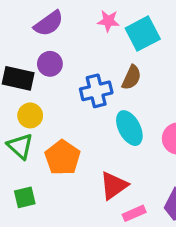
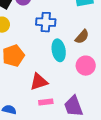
brown semicircle: (131, 77) -> (82, 37), moved

